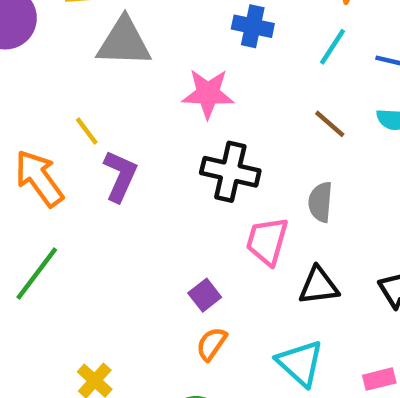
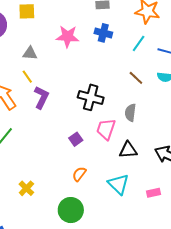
gray triangle: (124, 42) -> (30, 53), moved, size x0.6
pink star: (208, 94) -> (68, 36), moved
purple square: (205, 295) -> (76, 139), moved

